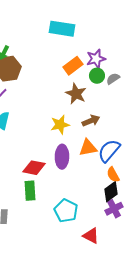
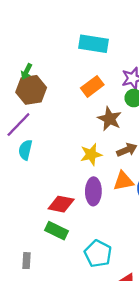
orange rectangle: (73, 66) -> (92, 86), moved
green rectangle: (30, 191) -> (56, 231), turned -60

